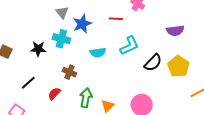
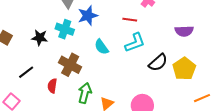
red line: (116, 19) -> (130, 20), moved
cyan semicircle: (98, 53) -> (101, 47), turned 56
brown cross: (69, 72) -> (70, 65), size x1.5
red semicircle: (54, 94) -> (52, 86), turned -40

